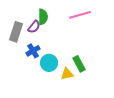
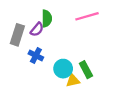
blue cross: (33, 51) -> (36, 56), turned -32
cyan circle: (49, 63) -> (63, 69), moved

